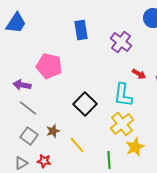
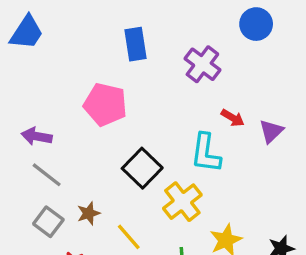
pink pentagon: (49, 66) -> (105, 104), moved
yellow cross: (122, 124) -> (182, 202), moved

